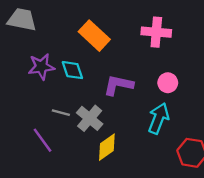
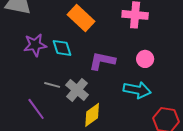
cyan arrow: (159, 118) -> (137, 90), turned 80

